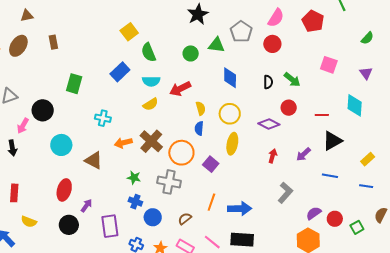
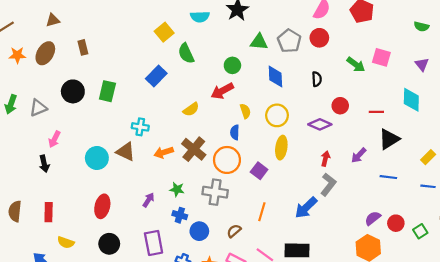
gray pentagon: (241, 32) -> (289, 41), moved
green semicircle: (367, 38) -> (421, 26), turned 64
green circle: (191, 53) -> (232, 65), moved
green arrow: (292, 80) -> (356, 65), moved
cyan semicircle: (151, 81) -> (200, 17), moved
black circle: (43, 110) -> (73, 91), moved
blue semicircle: (199, 128) -> (235, 132), moved
brown triangle: (94, 160) -> (126, 152), moved
gray L-shape: (285, 193) -> (328, 184), moved
purple arrow: (86, 206) -> (148, 200), moved
blue arrow: (240, 209) -> (306, 208), moved, turned 140

